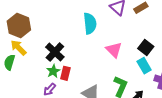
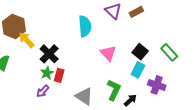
yellow arrow: (18, 48) -> (26, 40), moved
cyan rectangle: (144, 66) -> (138, 70), turned 56

